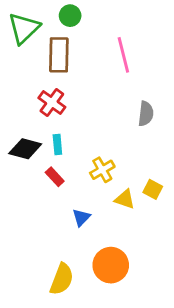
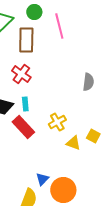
pink line: (123, 55) -> (59, 26), moved
red rectangle: (55, 177) -> (23, 127), size x1.6
blue triangle: (81, 217) -> (42, 179), moved

